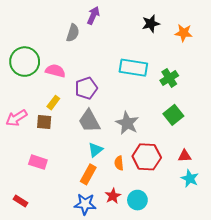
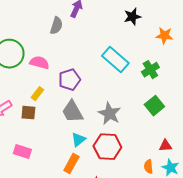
orange star: (184, 33) -> (164, 36), moved
cyan rectangle: (133, 68) -> (115, 60), turned 32
red hexagon: (147, 157) -> (107, 147), moved
orange semicircle: (119, 163) -> (148, 167), moved

